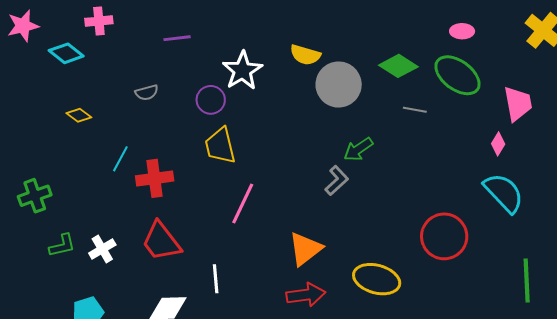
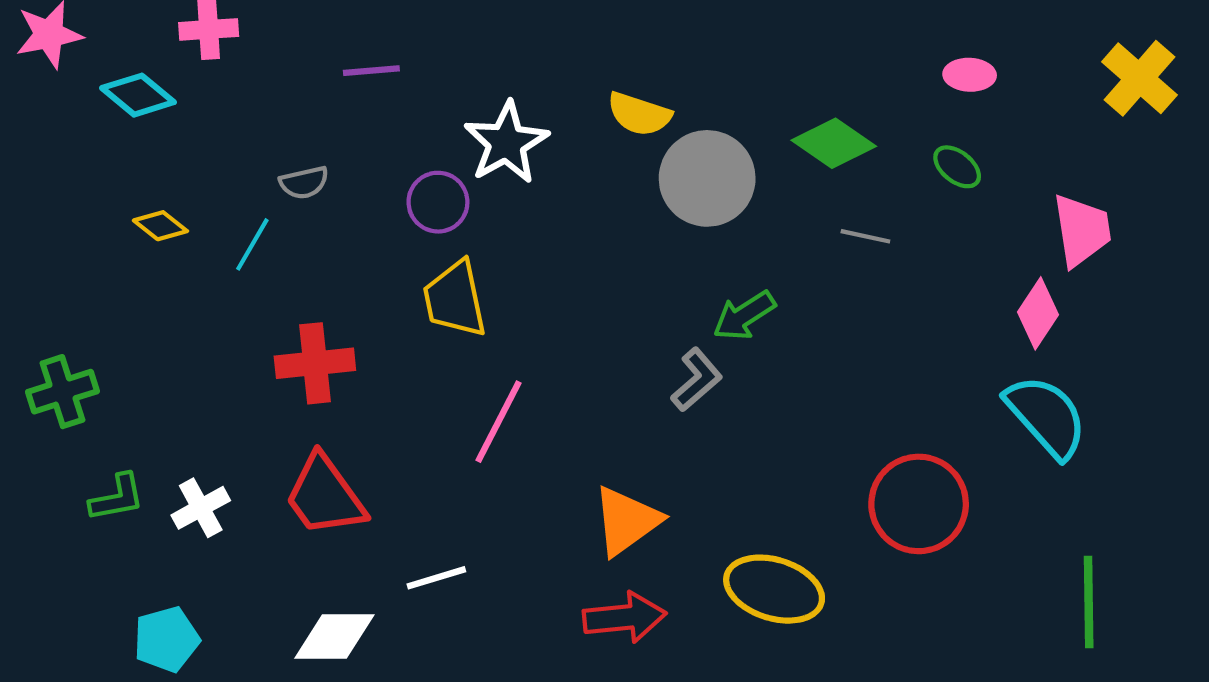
green ellipse: (457, 75) -> (957, 167), size x0.5
pink diamond: (498, 144) -> (1038, 313), size x1.4
cyan line: (120, 159) -> (252, 244), moved
white line: (216, 279) -> (436, 578), turned 76

